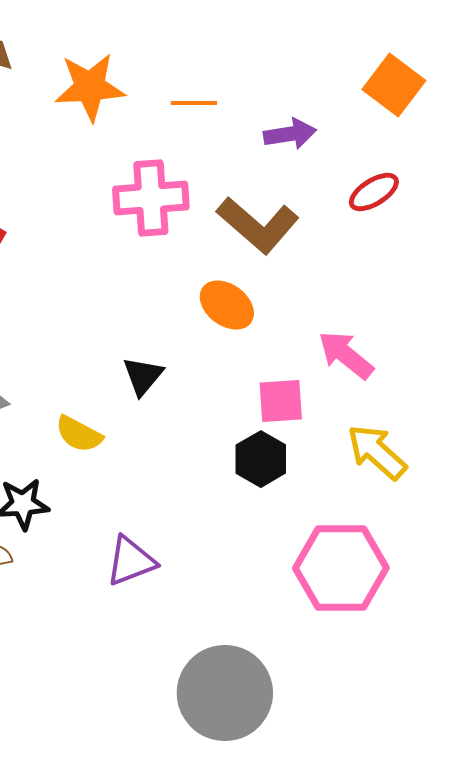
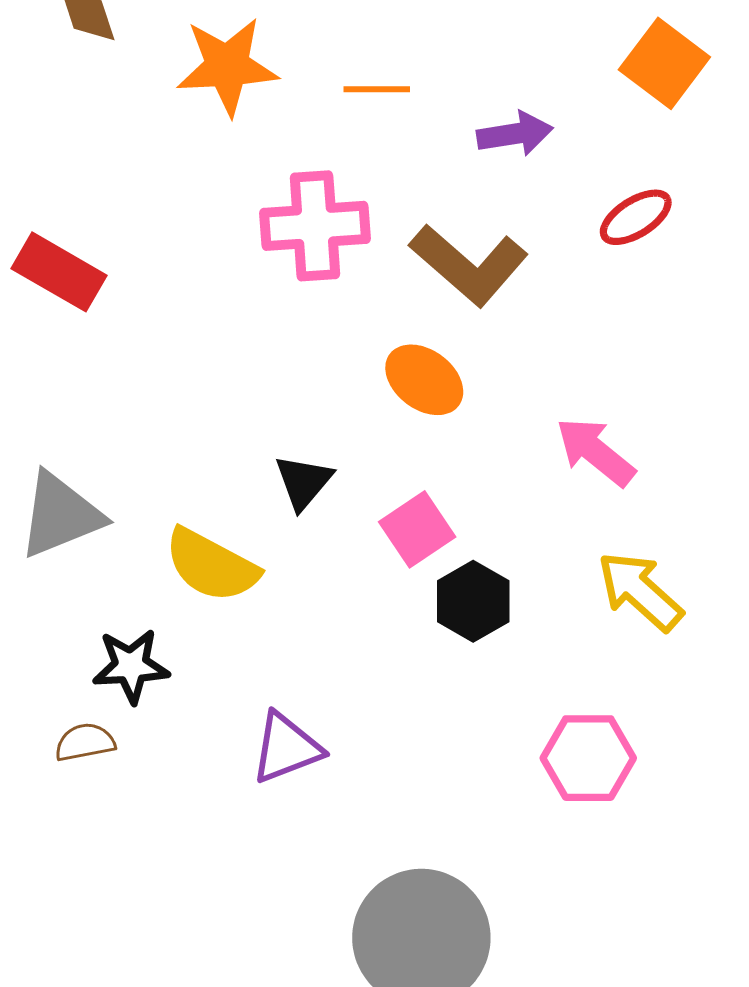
pink square: (281, 401) -> (417, 529), moved, turned -30
yellow semicircle: (79, 434) -> (211, 565), size x1.4
pink hexagon: (341, 568) -> (588, 758), size x0.7

